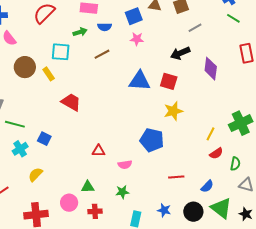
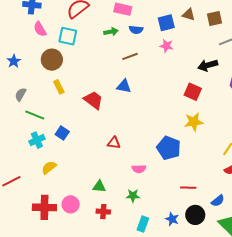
cyan square: (61, 52) -> (68, 36), moved
yellow rectangle: (49, 74) -> (59, 87), moved
blue triangle: (140, 81) -> (124, 86), moved, size x0.7
red triangle: (99, 151) -> (114, 143), moved
pink circle: (69, 203) -> (71, 204), moved
black circle: (193, 212) -> (195, 215), moved

